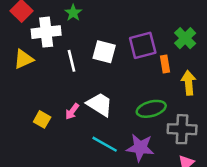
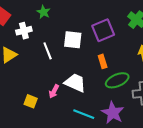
white cross: (46, 32) -> (24, 31), size x0.7
orange rectangle: (165, 64) -> (103, 61), moved
purple star: (140, 148) -> (113, 113), turned 30

